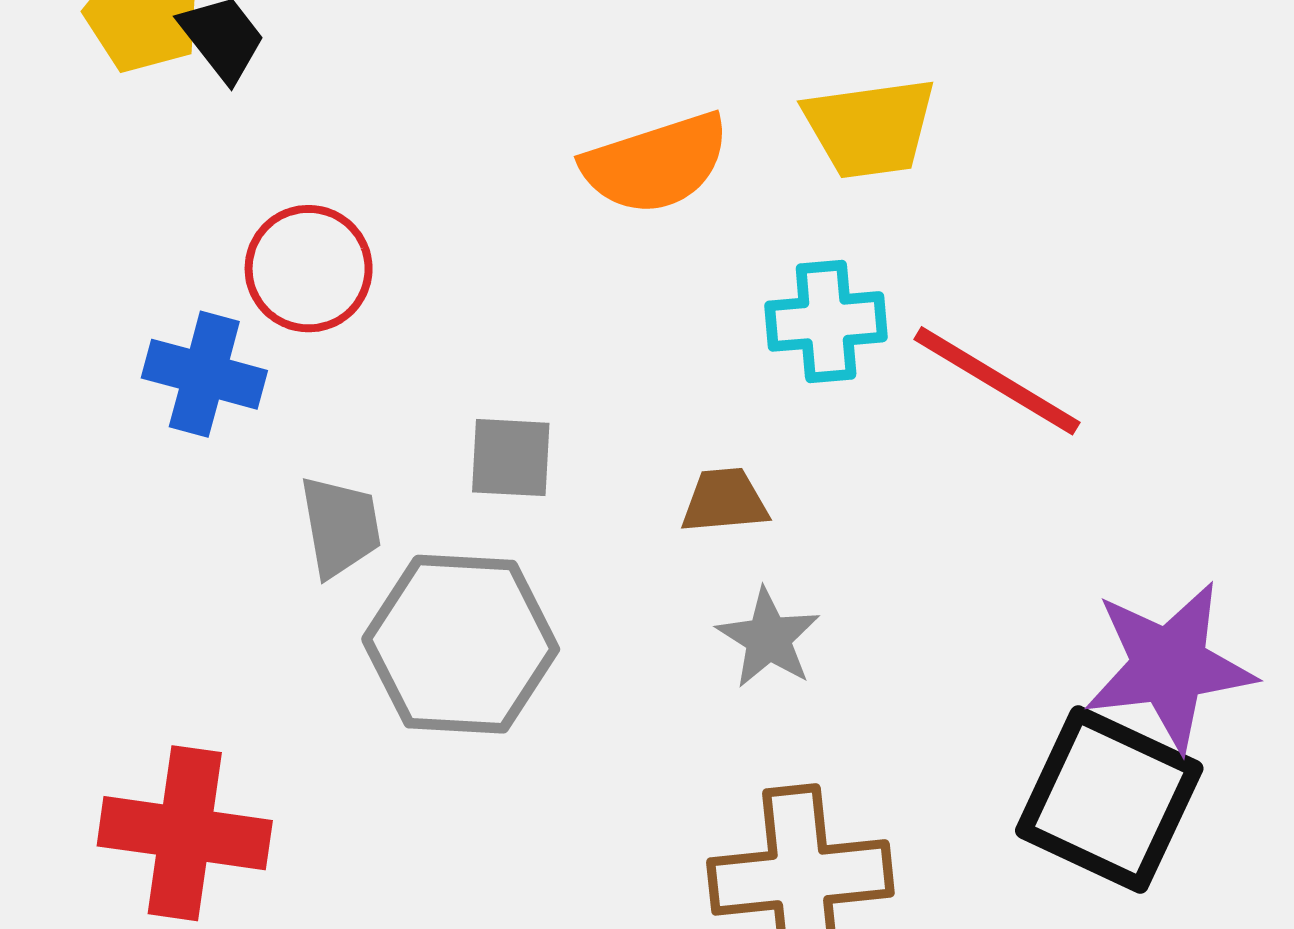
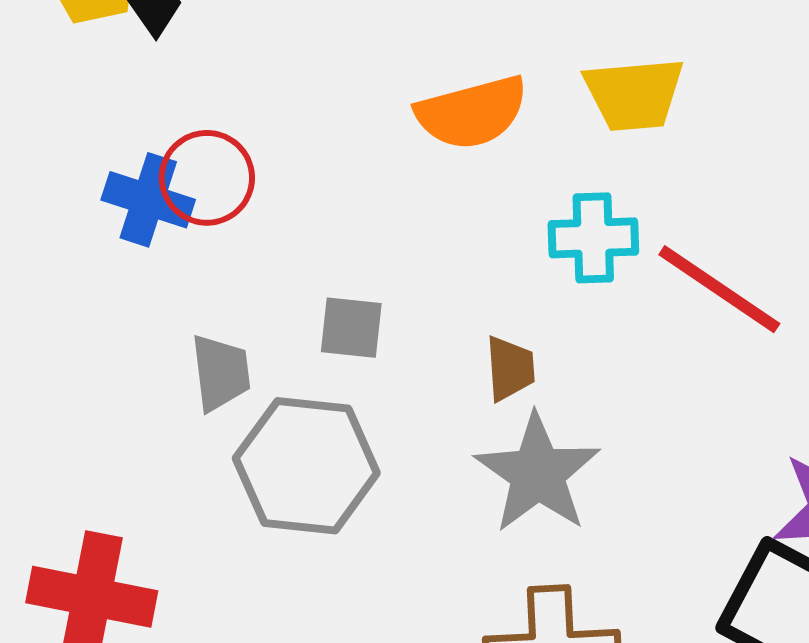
blue cross: (204, 374) -> (148, 200), moved
brown trapezoid: (725, 501) -> (510, 368), turned 88
gray star: (768, 638) -> (538, 473), size x1.6

